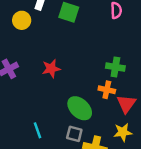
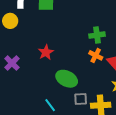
orange cross: (107, 90) -> (96, 55), turned 32
green ellipse: (80, 108) -> (67, 79), moved

